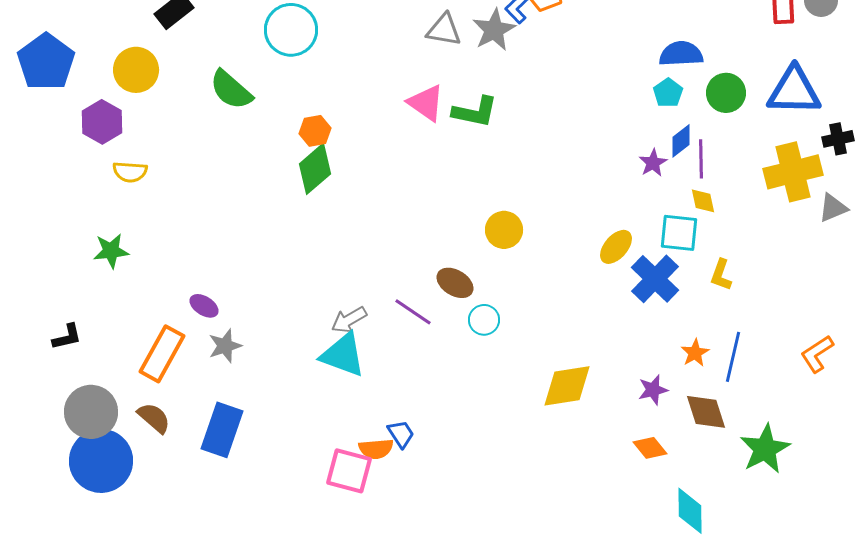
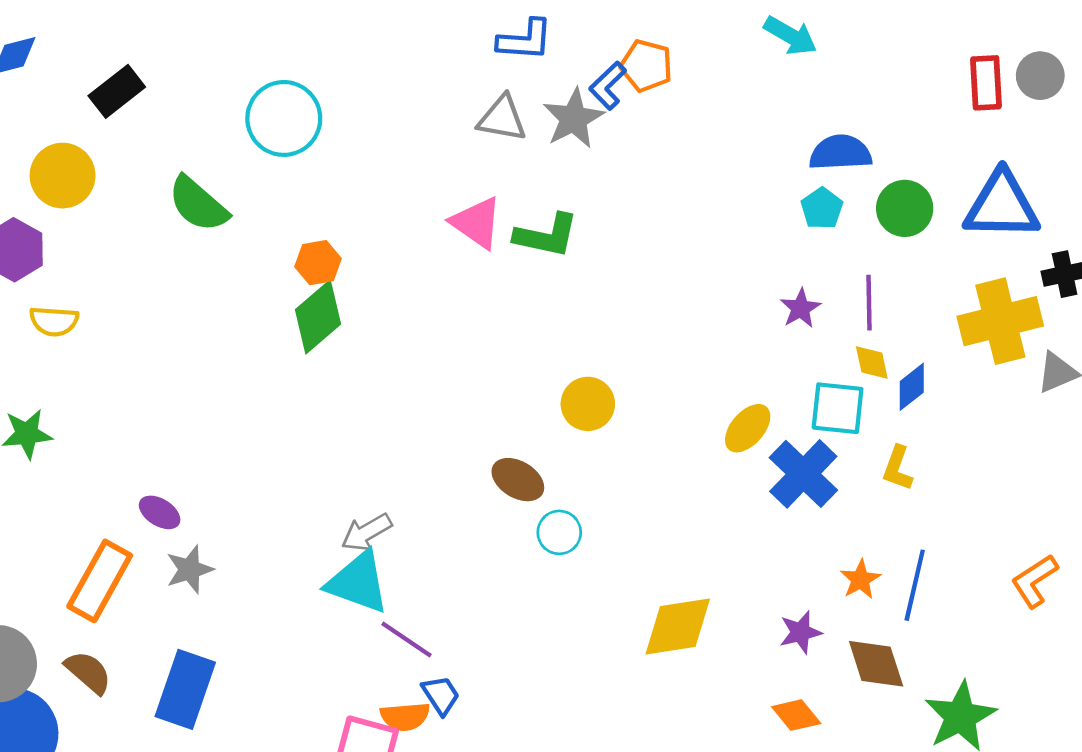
blue diamond: (681, 141) -> (912, 387), moved
purple line: (413, 312) -> (407, 639), moved

